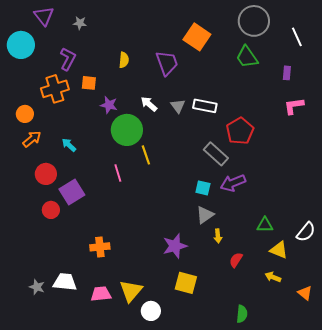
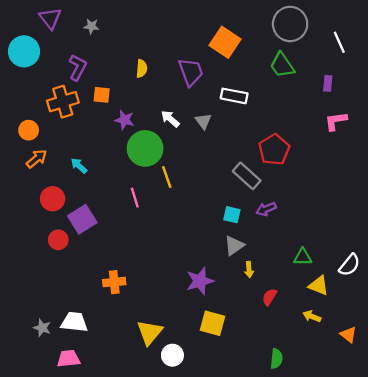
white rectangle: (205, 106) -> (234, 96), moved
purple arrow: (233, 183) -> (266, 209), size x0.7
pink trapezoid: (101, 294) -> (69, 359), moved

